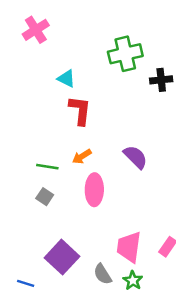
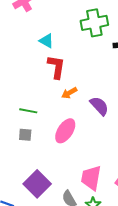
orange arrow: (82, 156) -> (69, 93), moved
pink ellipse: (94, 190) -> (65, 131), turned 30
gray square: (45, 197) -> (25, 135), turned -32

